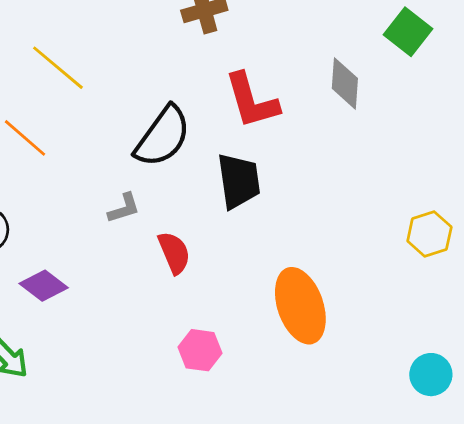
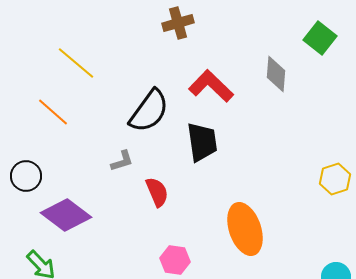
red L-shape: (252, 101) -> (211, 86), turned 150
purple diamond: (44, 286) -> (66, 215), size x1.5

